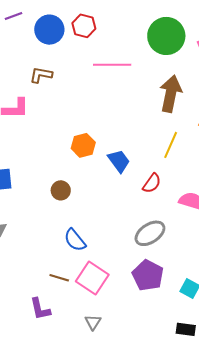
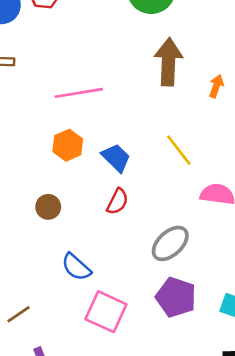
pink line: (112, 65) -> (79, 93), moved
yellow line: (171, 145) -> (179, 150), moved, turned -52
red semicircle: (152, 183) -> (117, 201), moved
brown line: (59, 278) -> (19, 314), moved, turned -42

